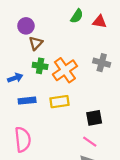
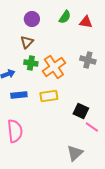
purple circle: (26, 26) -> (32, 19), moved
black square: (94, 118) -> (81, 111), turned 35
pink line: (90, 142) -> (92, 127), moved

